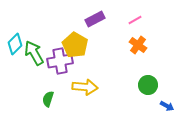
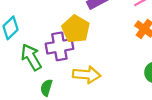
green arrow: (34, 53) -> (31, 57), moved

